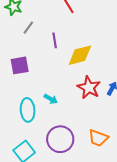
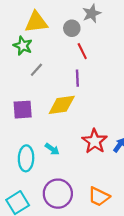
purple line: (55, 40) -> (77, 78), moved
yellow diamond: (80, 55) -> (62, 105), moved

